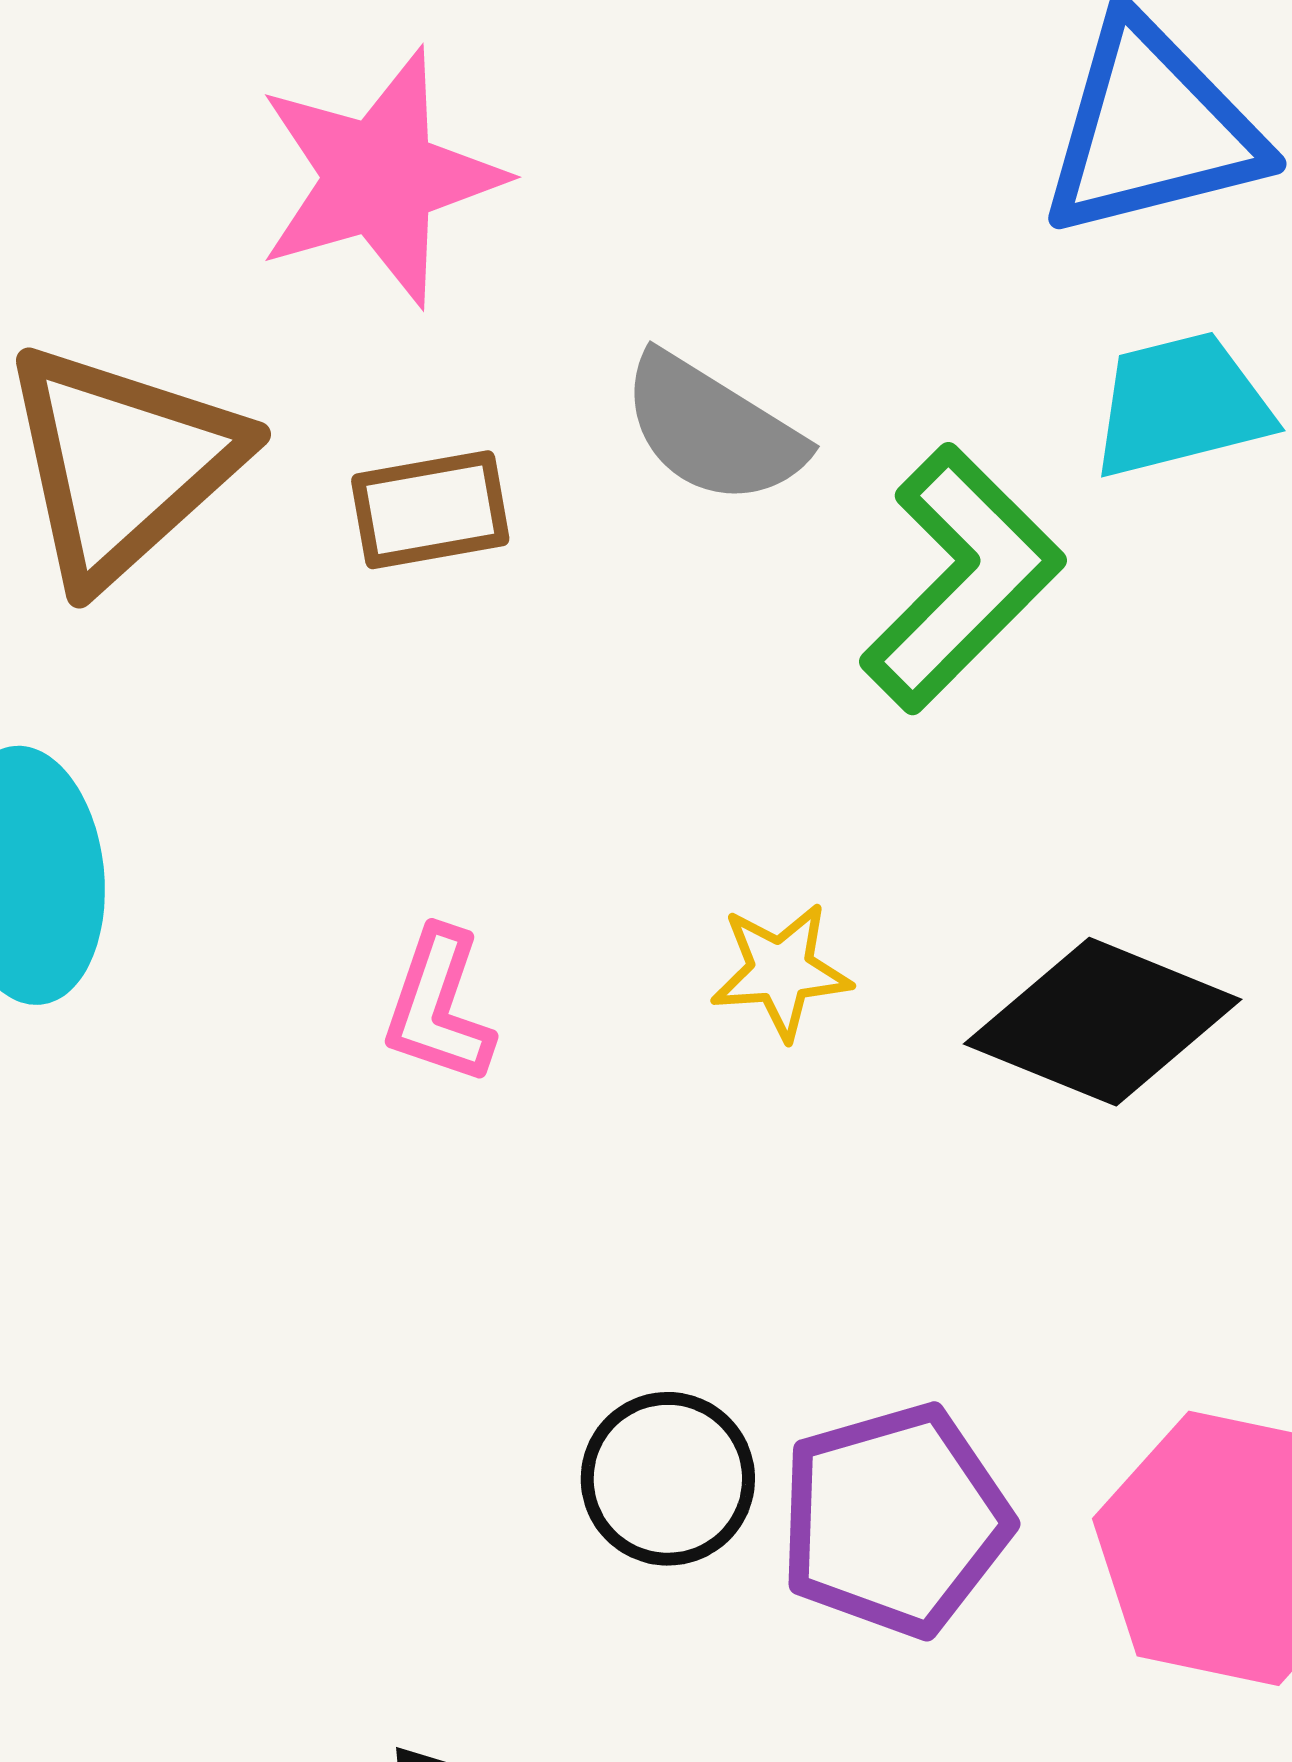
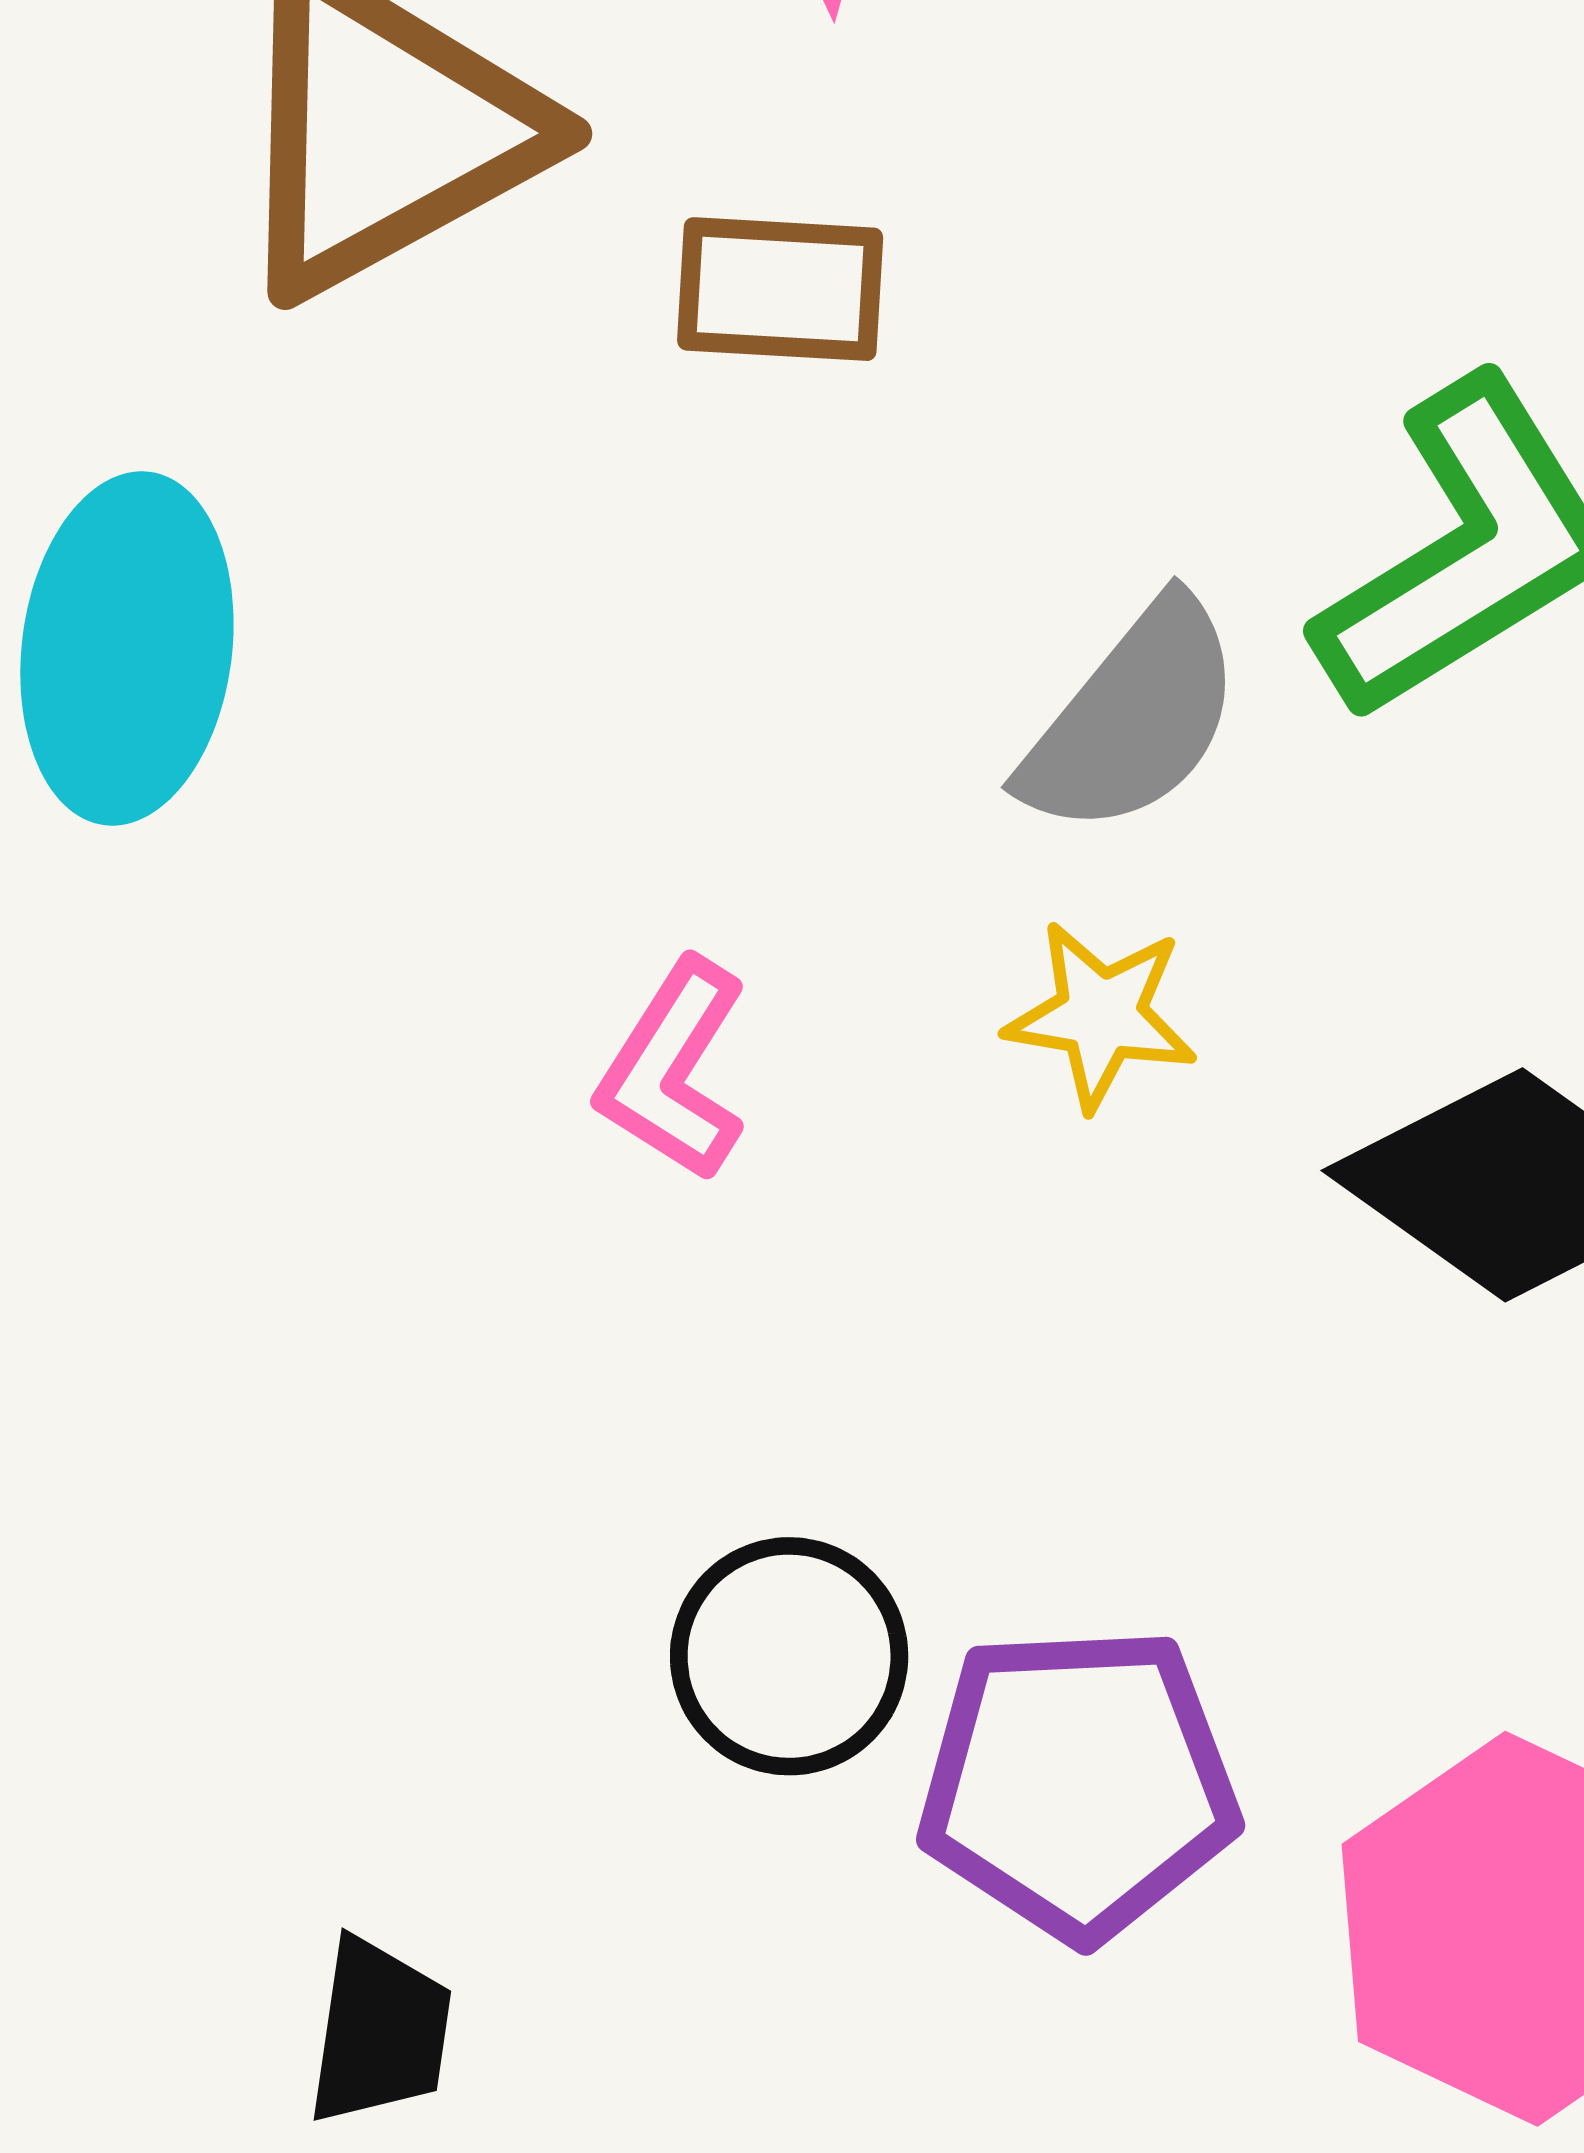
gray semicircle: (712, 429) -> (1133, 718), moved, turned -96
pink L-shape: (439, 1006) -> (673, 1070), moved

